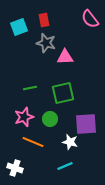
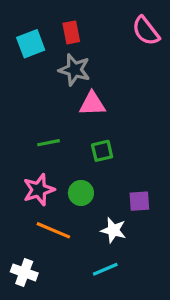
pink triangle: (65, 57) -> (92, 104), moved
green square: (63, 93) -> (102, 151), size x0.6
purple square: (86, 124) -> (139, 201), size x0.6

